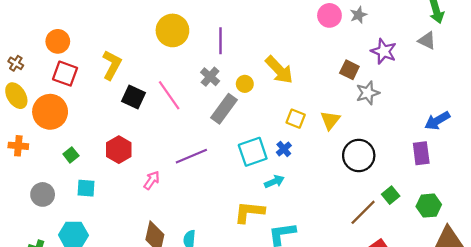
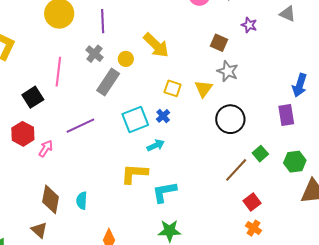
purple star: (384, 51) -> (249, 25), size x0.7
gray star: (368, 93) -> (228, 71), moved, turned -30
pink line: (169, 95) -> (58, 72), turned 44
black square: (133, 97) -> (33, 97), moved, turned 35
blue arrow: (437, 121) -> (300, 85), turned -40
red hexagon: (119, 150) -> (23, 134), moved

